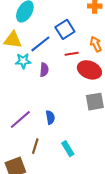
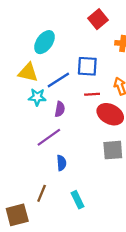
blue square: (65, 29) -> (87, 66), turned 30
purple line: (20, 120) -> (49, 137), moved

